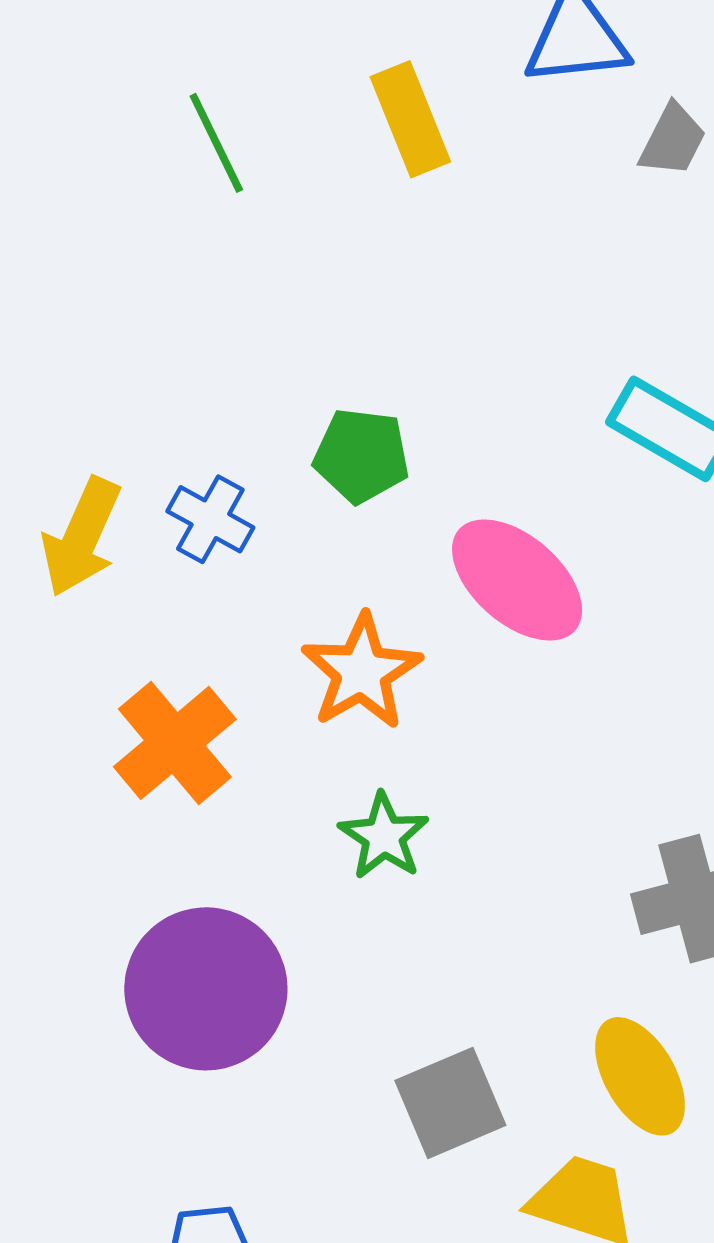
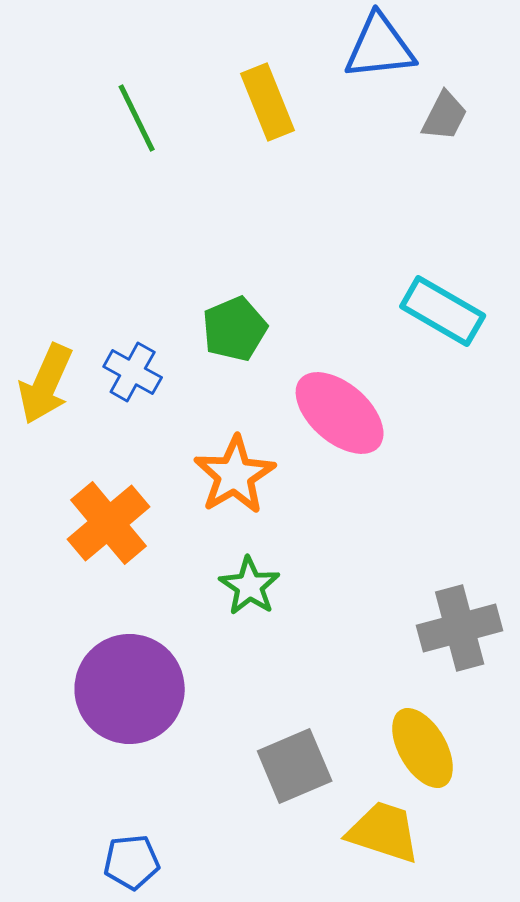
green pentagon: (361, 456) -> (235, 329), turned -30

